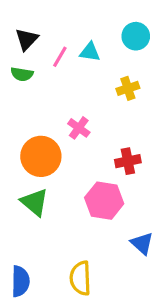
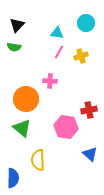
pink line: (60, 57) -> (59, 52), moved
pink cross: (79, 128) -> (50, 81), turned -32
red cross: (128, 161) -> (89, 110), moved
yellow semicircle: (80, 278) -> (38, 160), moved

